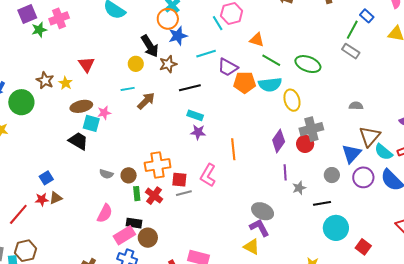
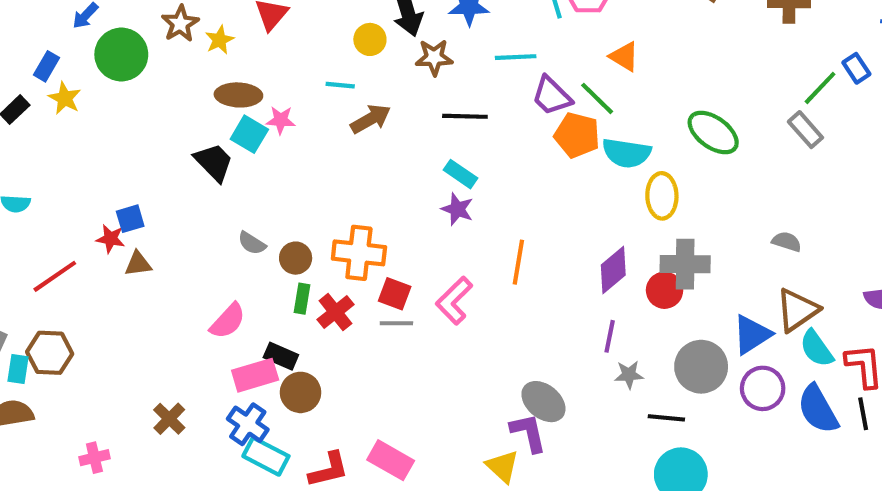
green line: (271, 60) -> (597, 98), moved
gray circle: (332, 175) -> (701, 367), size x1.6
red star: (42, 200) -> (110, 239), moved

